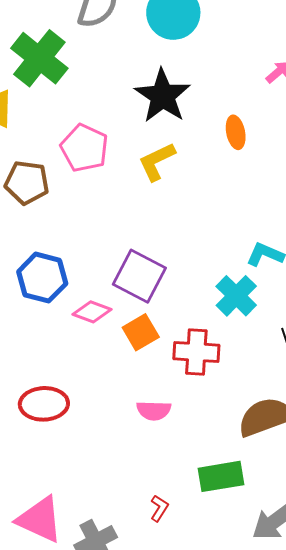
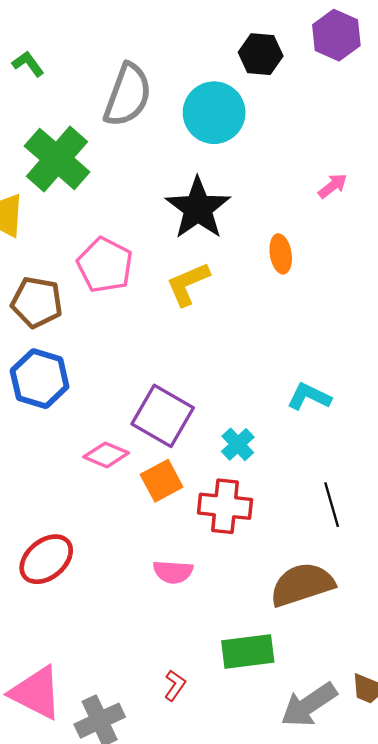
blue hexagon: (42, 278) -> (40, 379), moved
cyan cross: (236, 296) -> (238, 444), moved, size x0.7
red ellipse: (44, 404) -> (46, 559), turned -39

